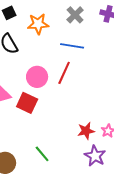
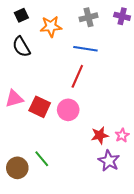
gray cross: (75, 15) -> (89, 17), turned 30
pink circle: (37, 77) -> (68, 110), moved
green line: (42, 154) -> (42, 159), moved

